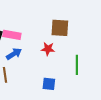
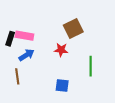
brown square: (60, 28) -> (73, 28), turned -30

